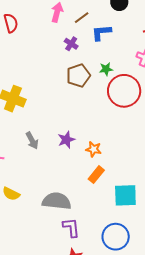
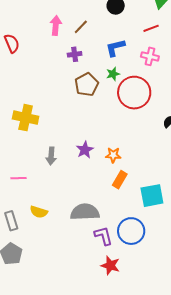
blue L-shape: (101, 32) -> (115, 48), moved
purple cross: (71, 44) -> (75, 54), turned -32
gray arrow: (32, 141) -> (51, 156), turned 42
blue circle: (116, 237) -> (131, 231), moved

